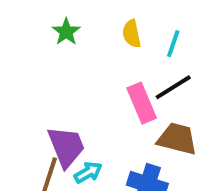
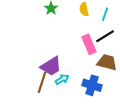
purple trapezoid: (66, 147) -> (51, 66), turned 80

